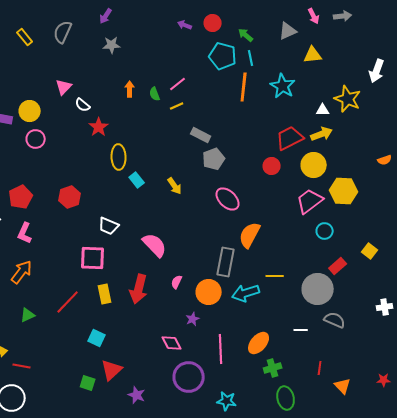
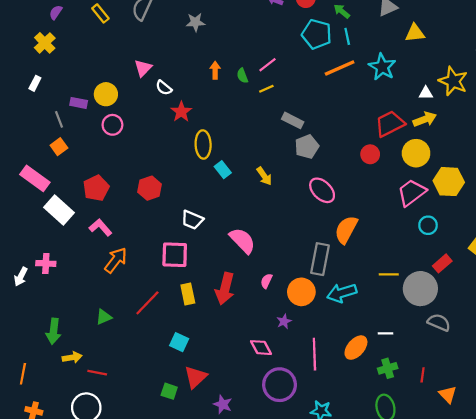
orange line: (244, 87) -> (340, 68), turned 60
pink L-shape: (25, 233) -> (100, 227), turned 115
orange arrow: (22, 272) -> (116, 260), moved
yellow line: (275, 276) -> (389, 274), moved
white line: (301, 330) -> (385, 333), moved
green cross: (273, 368) -> (388, 368), moved

